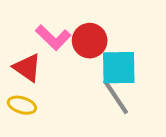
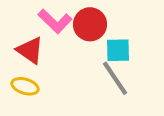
cyan square: (119, 68) -> (118, 50), size x0.7

